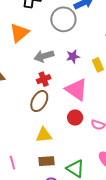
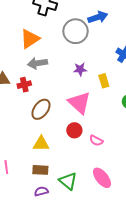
gray arrow: (44, 56) -> (37, 63), moved
red cross: (44, 79) -> (24, 85), moved

